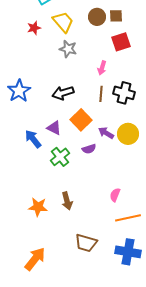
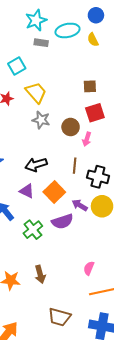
brown circle: (97, 17) -> (71, 127), moved
pink arrow: (102, 68) -> (87, 139), moved
black cross: (124, 93) -> (98, 177), moved
purple triangle: (54, 128) -> (27, 191), moved
purple semicircle: (89, 149) -> (62, 221), size x1.5

